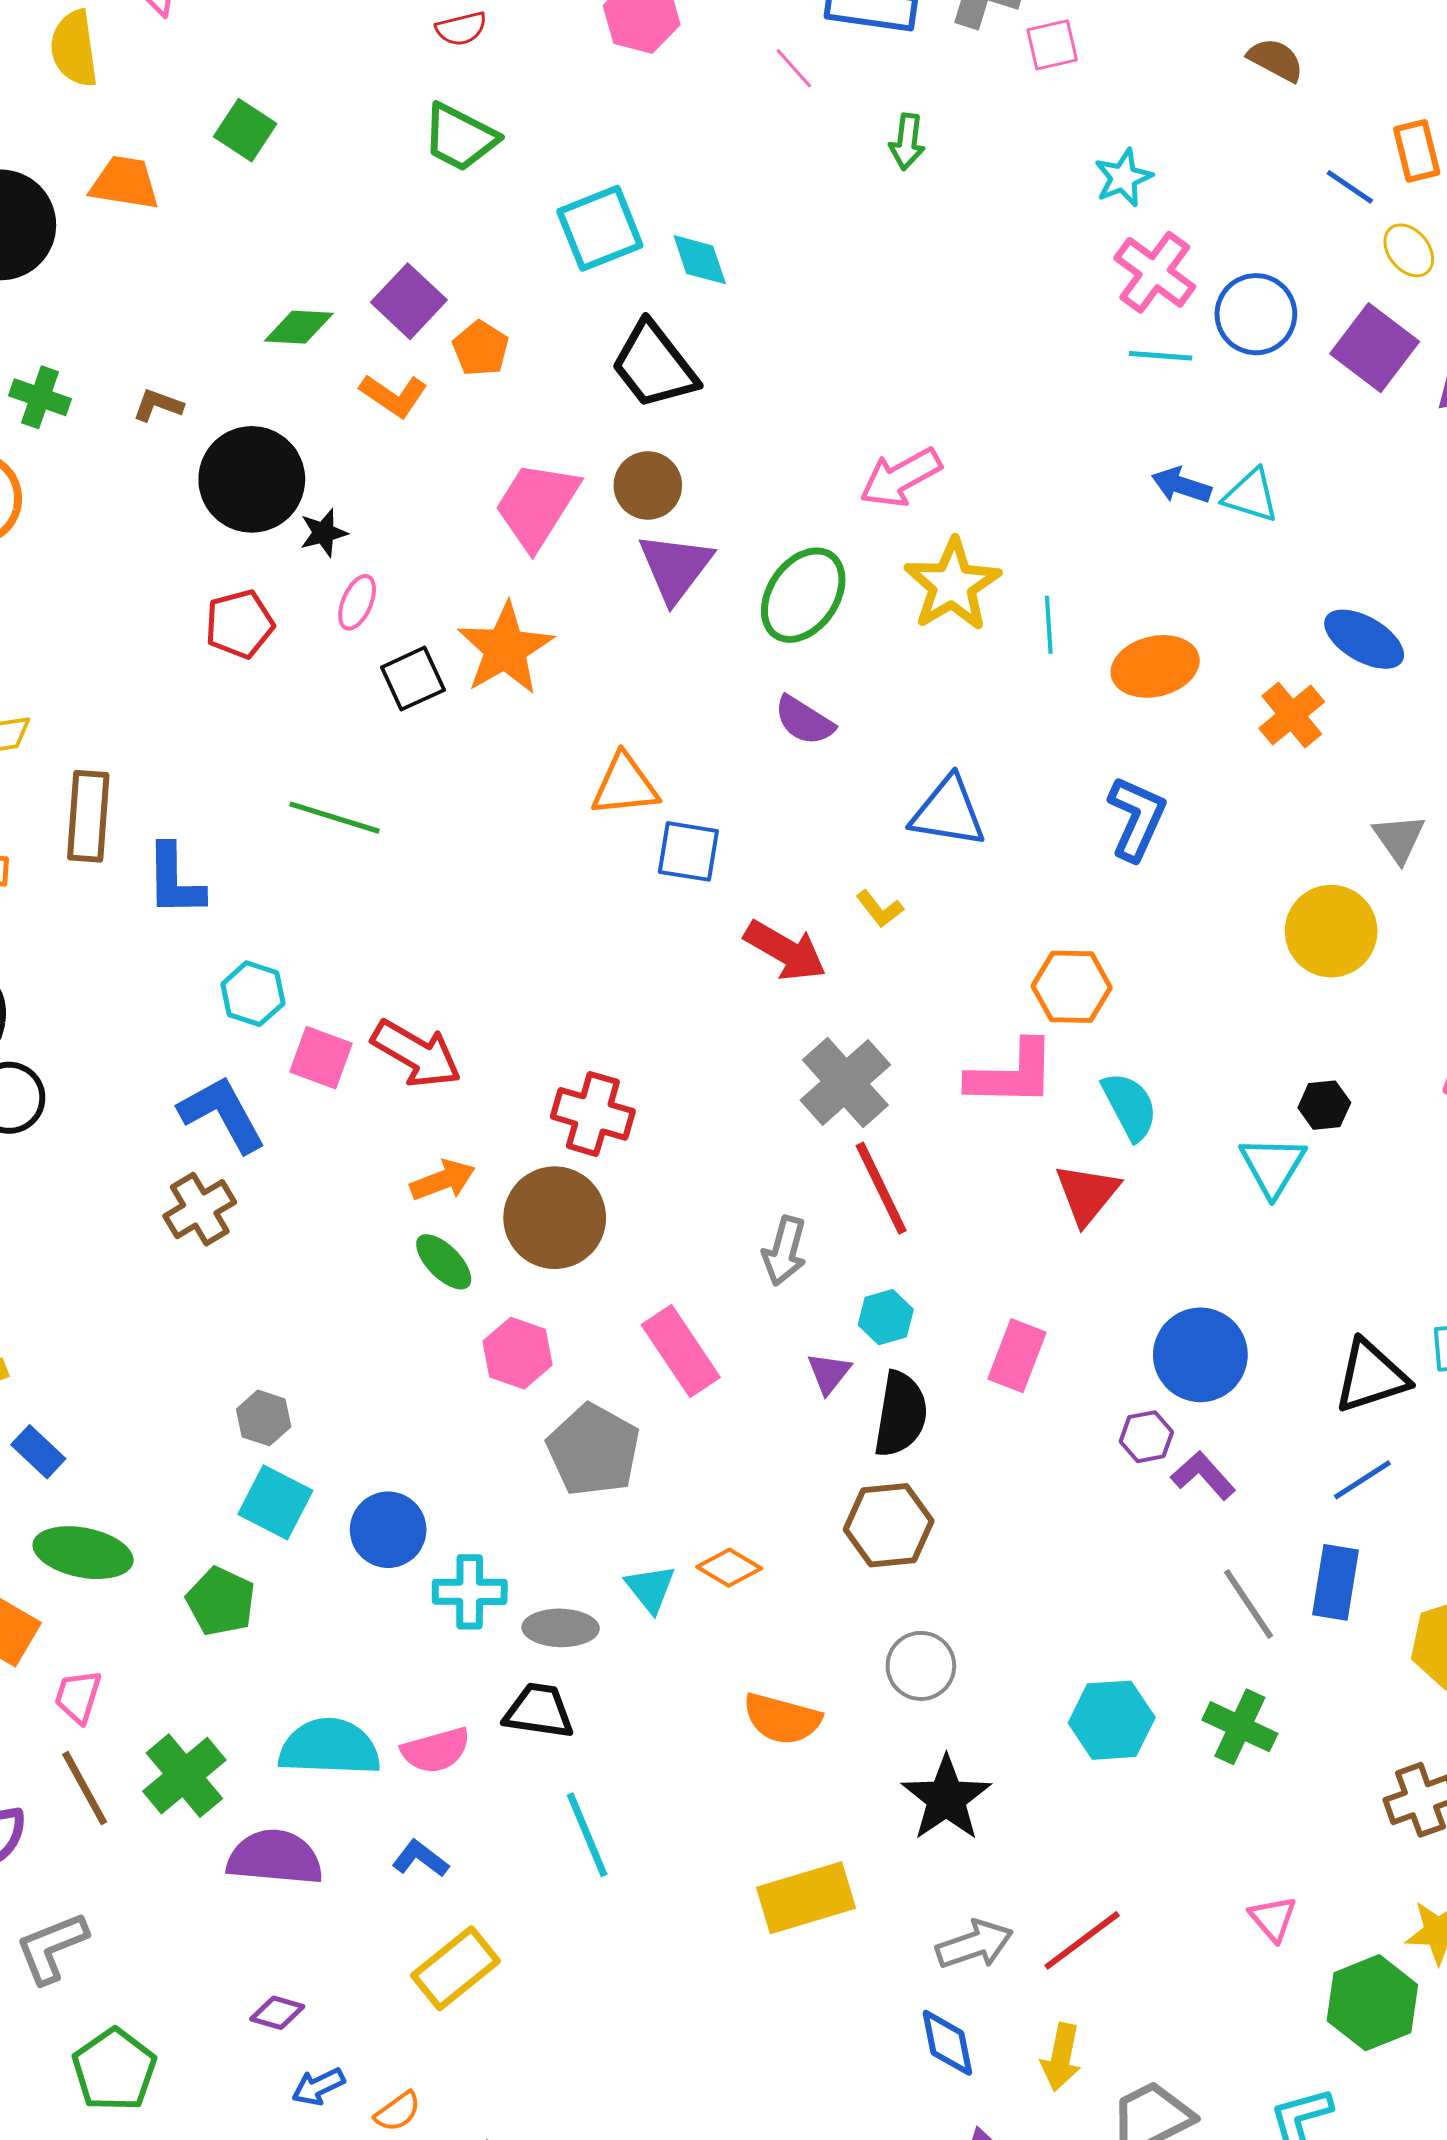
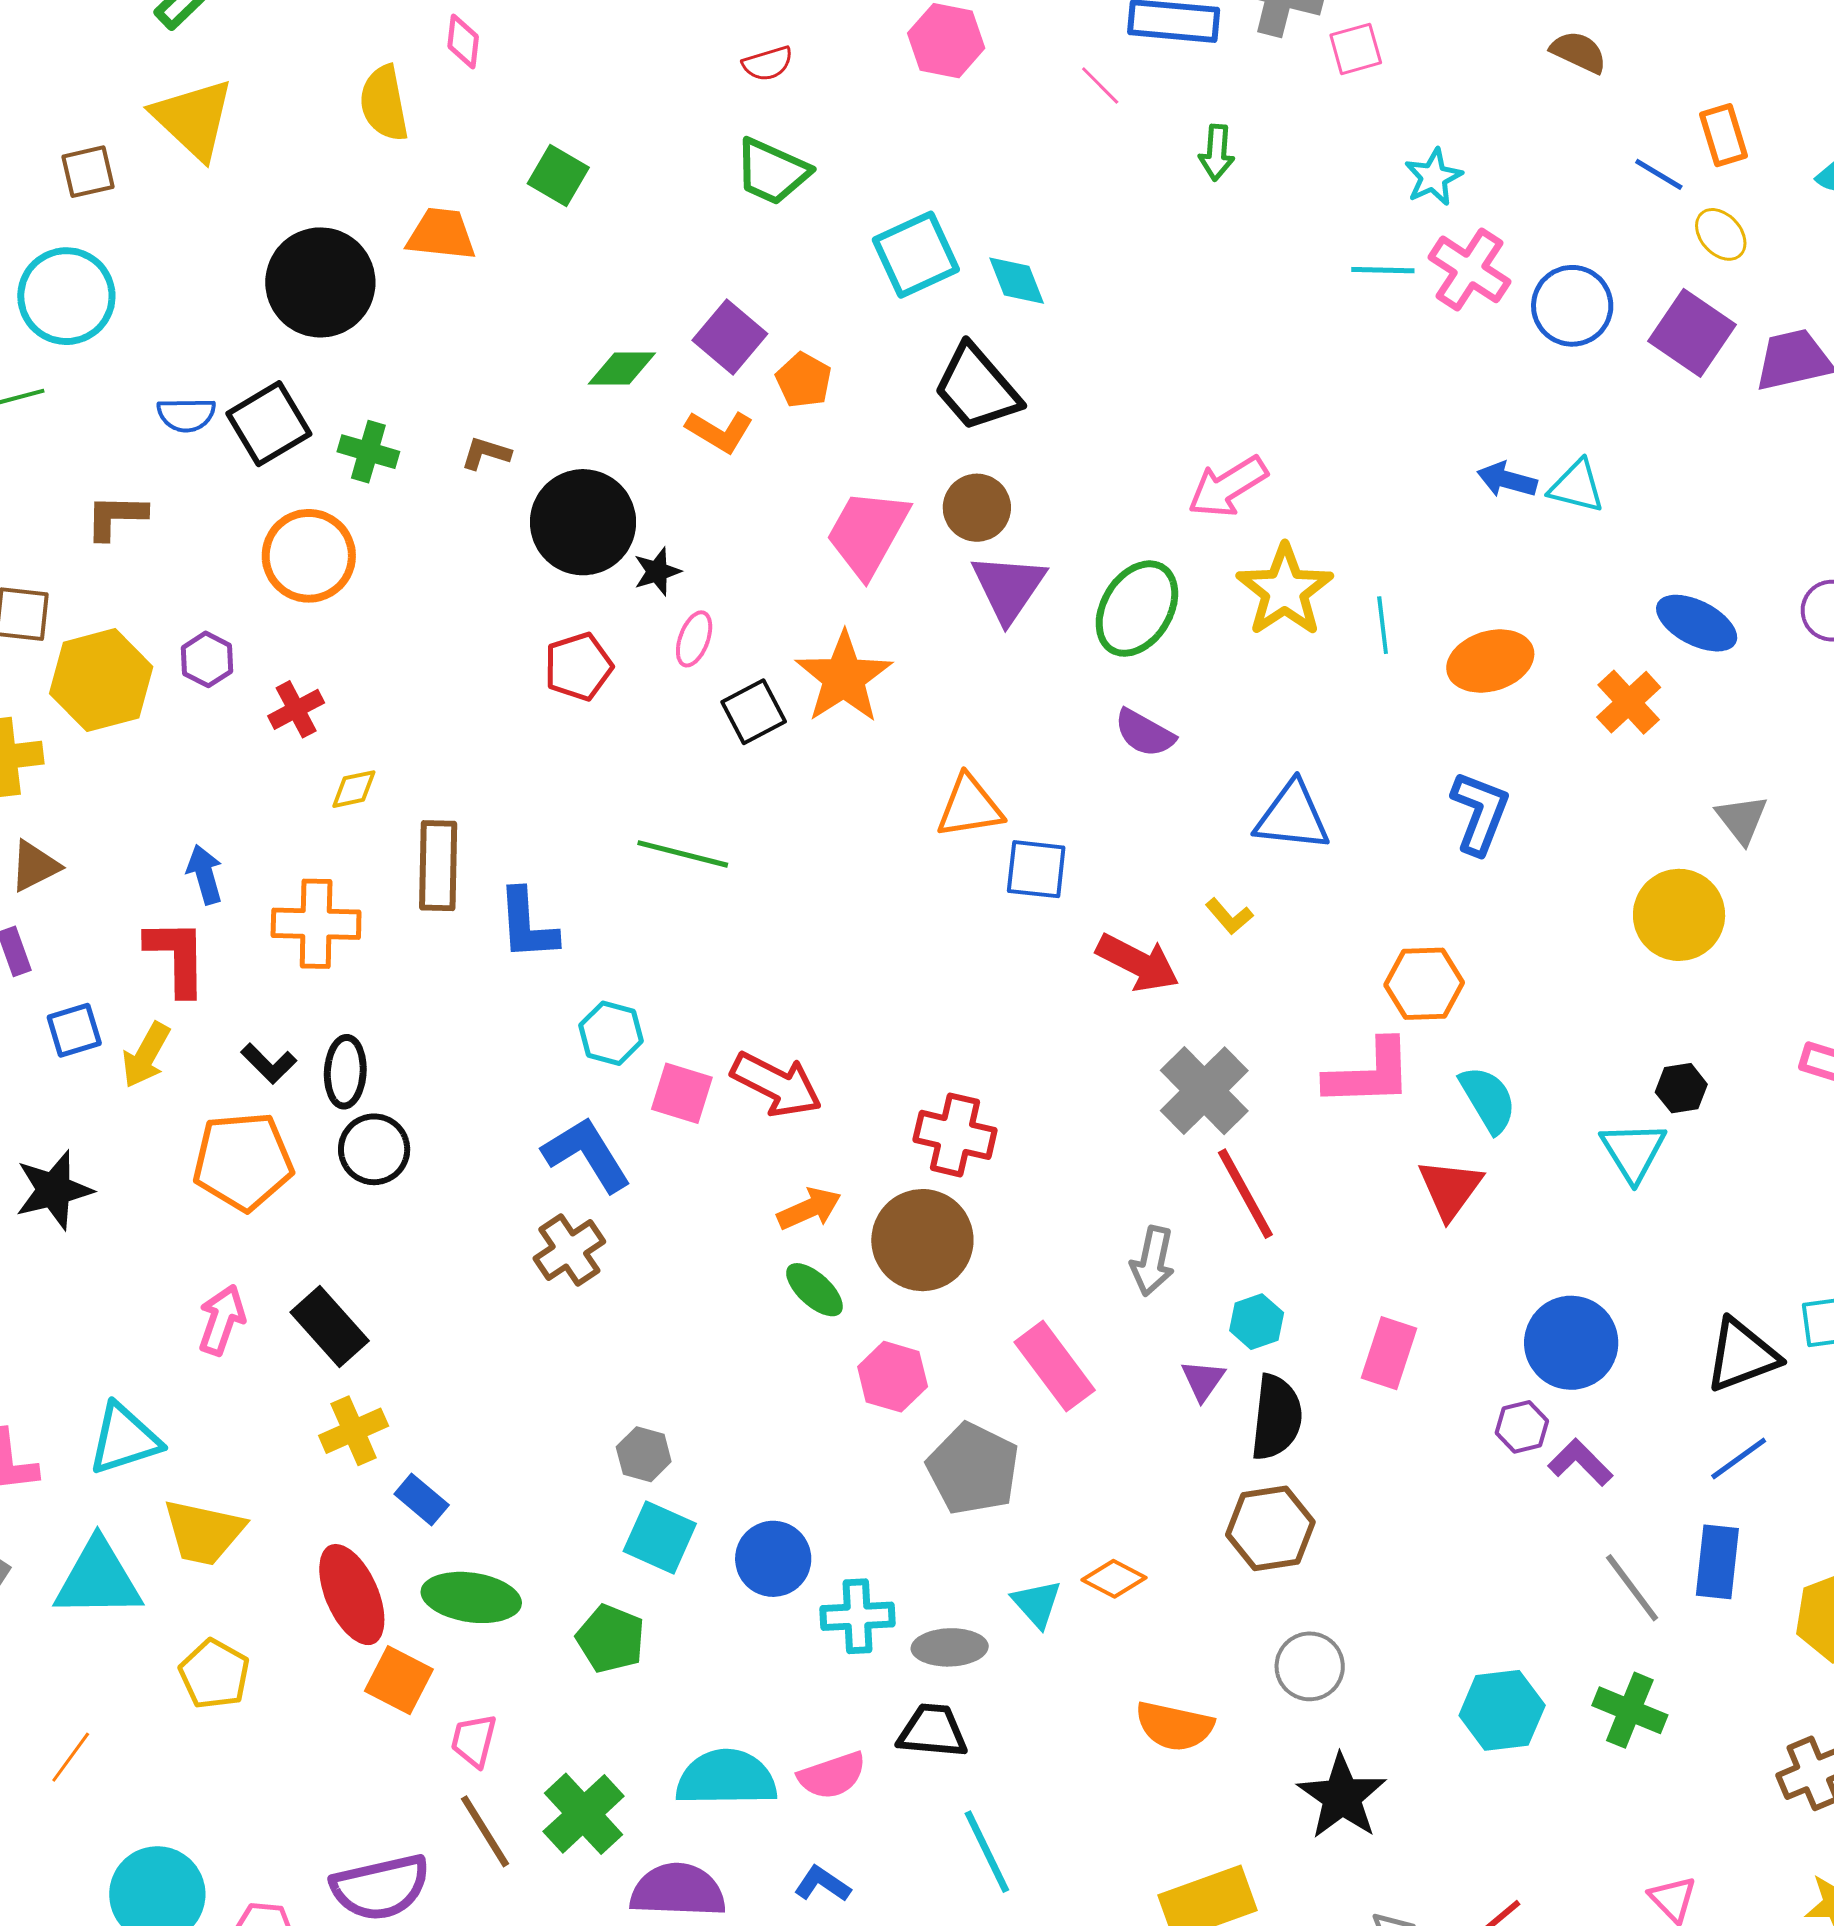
cyan line: (1161, 356) -> (1383, 270), moved

